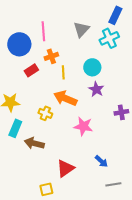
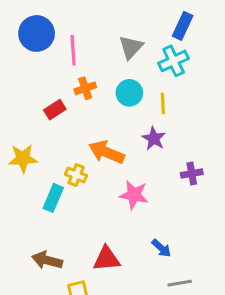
blue circle: (19, 44) -> (37, 33), moved
cyan circle: (92, 67) -> (129, 93), moved
yellow line: (63, 72) -> (163, 104), moved
cyan rectangle: (15, 128) -> (53, 198), moved
brown arrow: (34, 143) -> (47, 260), moved
red triangle: (65, 168) -> (107, 259), turned 30

